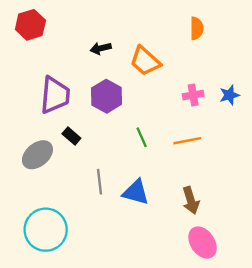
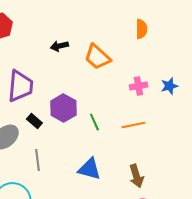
purple hexagon: (107, 96) -> (63, 108), moved
gray line: (99, 182) -> (37, 160), moved

